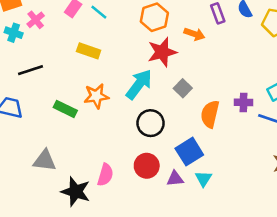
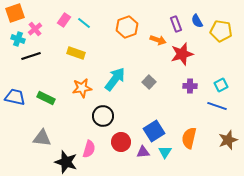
red star: (162, 52) -> (182, 54), moved
black line: (30, 70) -> (31, 56), moved
purple cross: (244, 102) -> (190, 86), moved
green rectangle: (65, 109) -> (46, 98), moved
orange semicircle: (210, 114) -> (189, 138), moved
black circle: (151, 123) -> (103, 116), moved

